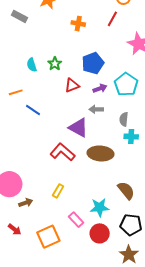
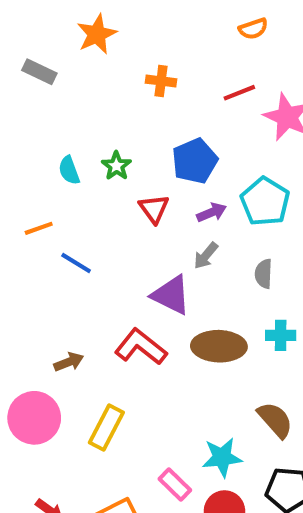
red line: (112, 19) -> (239, 93), moved, turned 42
red triangle: (72, 85) -> (154, 209), turned -42
gray arrow: (96, 109) -> (206, 256), turned -48
cyan cross: (131, 137) -> (281, 335), moved
yellow rectangle: (58, 191) -> (106, 428), moved, size x1.5
brown arrow: (26, 203) -> (69, 362), moved

